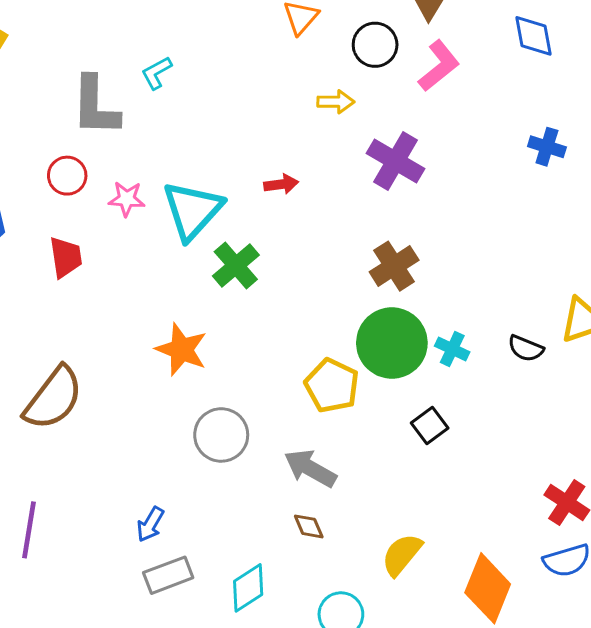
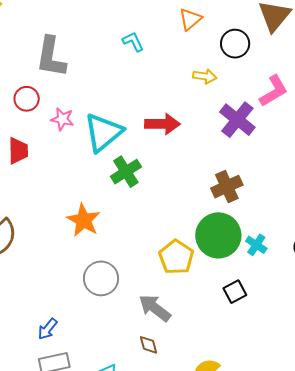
pink L-shape: (439, 66) -> (274, 91), moved
cyan L-shape: (157, 73) -> (133, 42), moved, turned 85
red arrow: (281, 184) -> (162, 124), size x1.6

